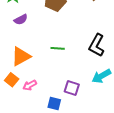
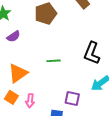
pink arrow: (30, 85) -> (30, 101), turned -48

